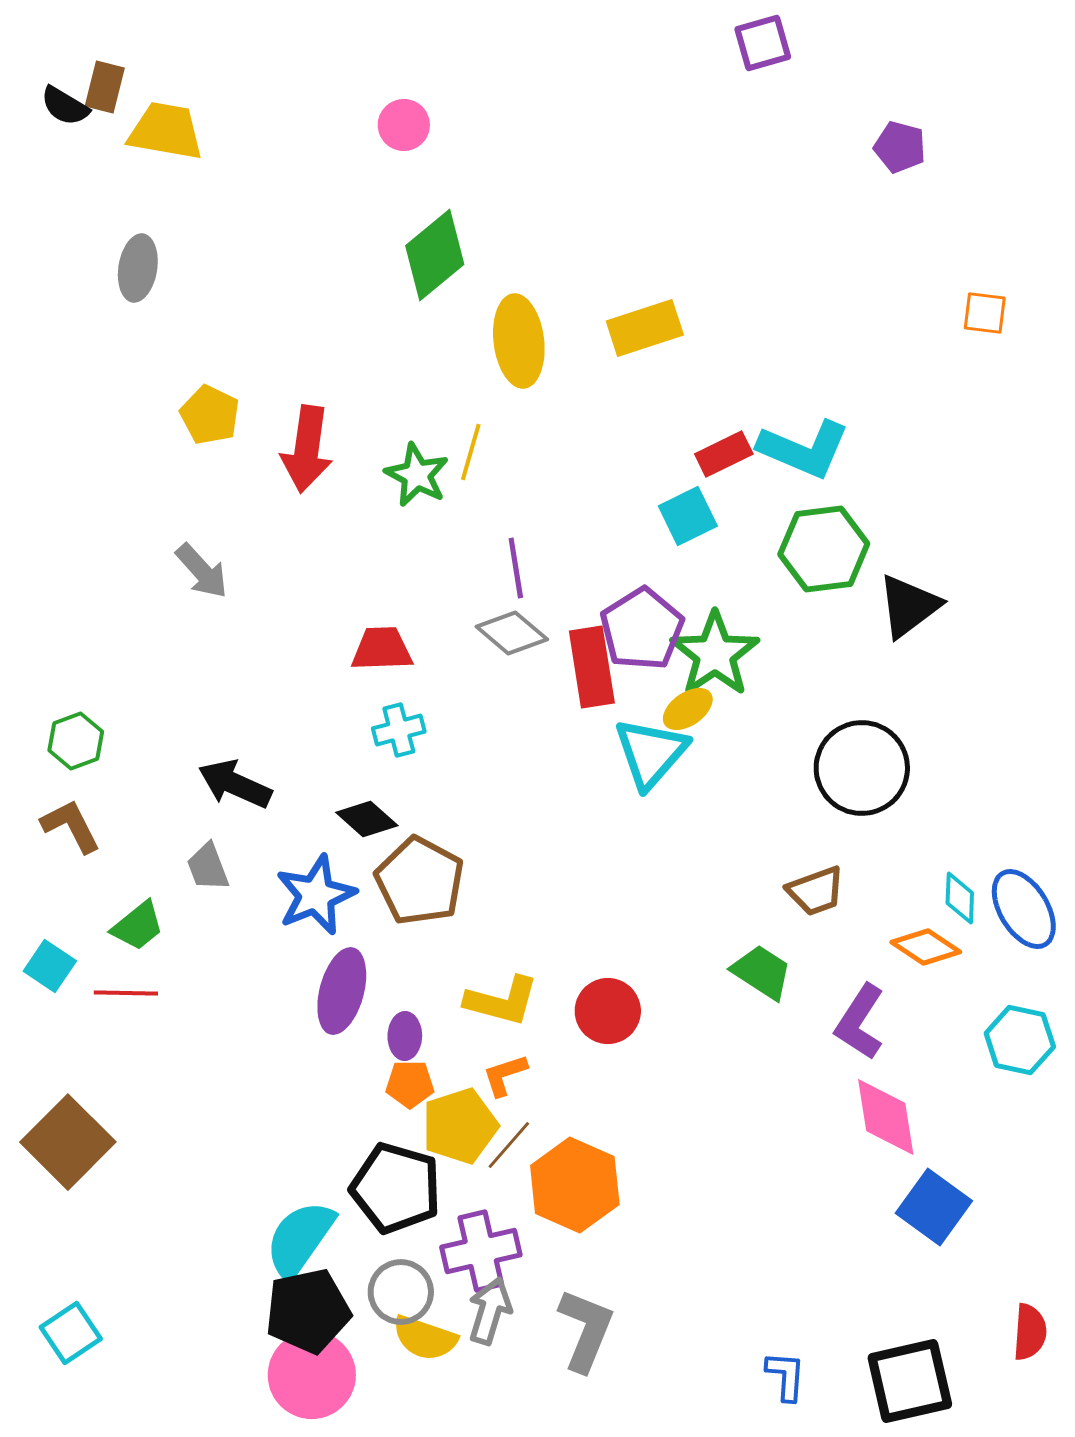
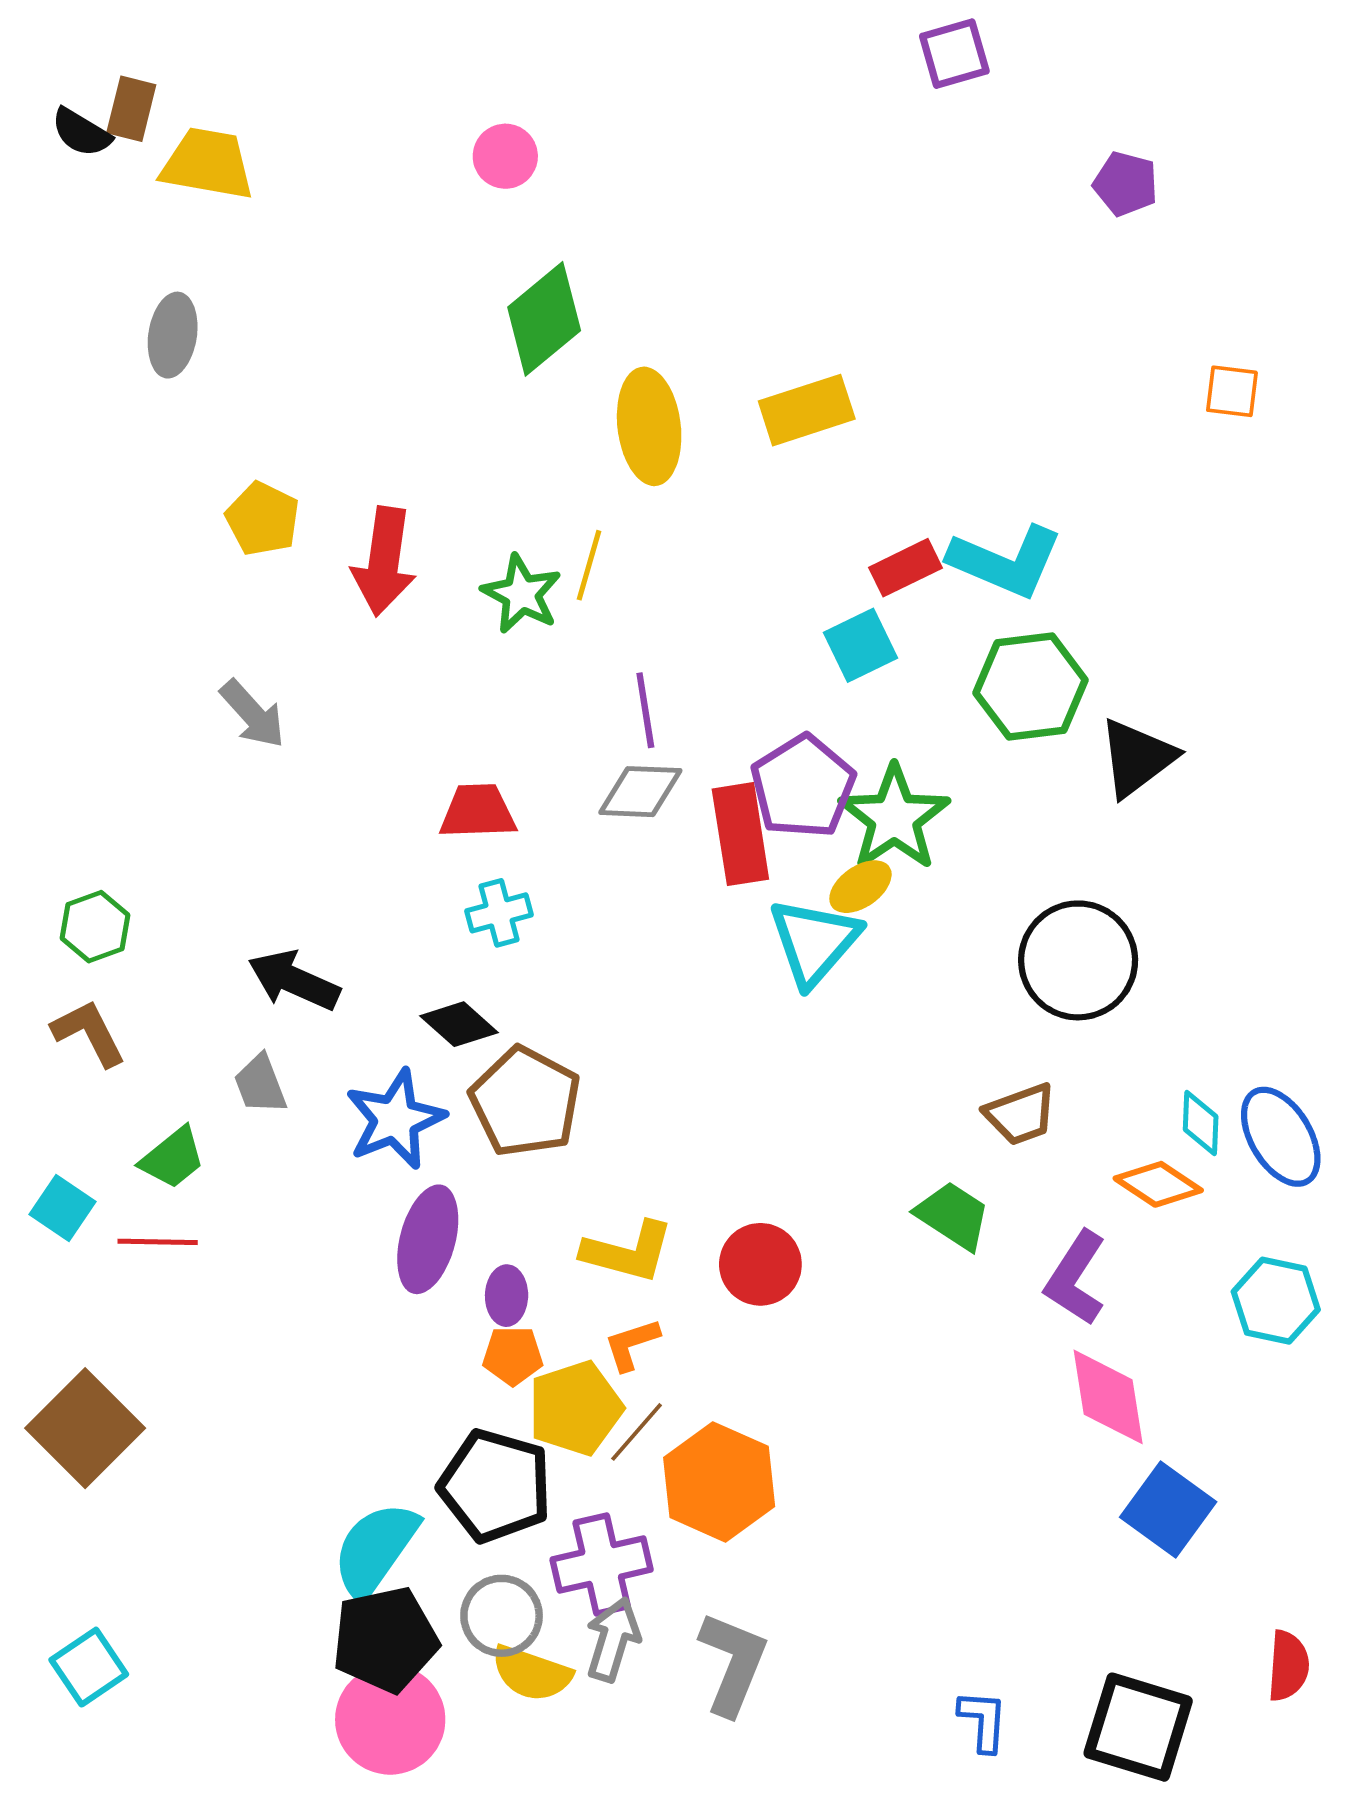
gray diamond: (512, 633) -> (640, 792), turned -38
black square: (910, 1381) -> (1138, 1727), turned 30

